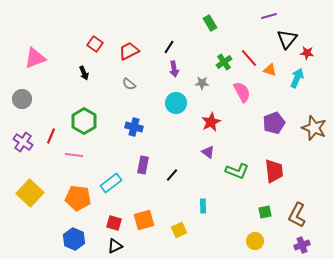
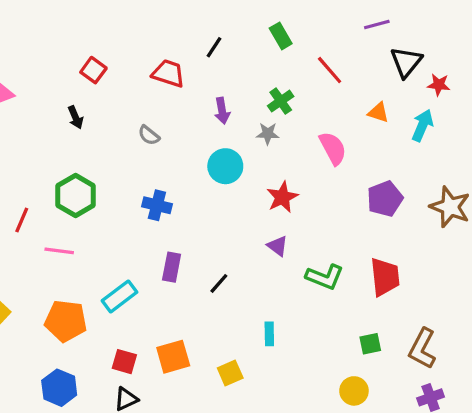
black line: (169, 47) -> (214, 47), moved
red trapezoid: (129, 51) -> (168, 73), moved, turned 45
red line: (249, 58) -> (330, 70), moved
green cross: (224, 62) -> (281, 101), moved

